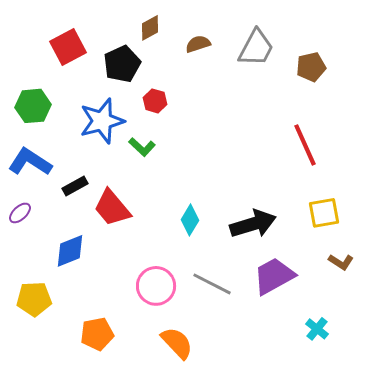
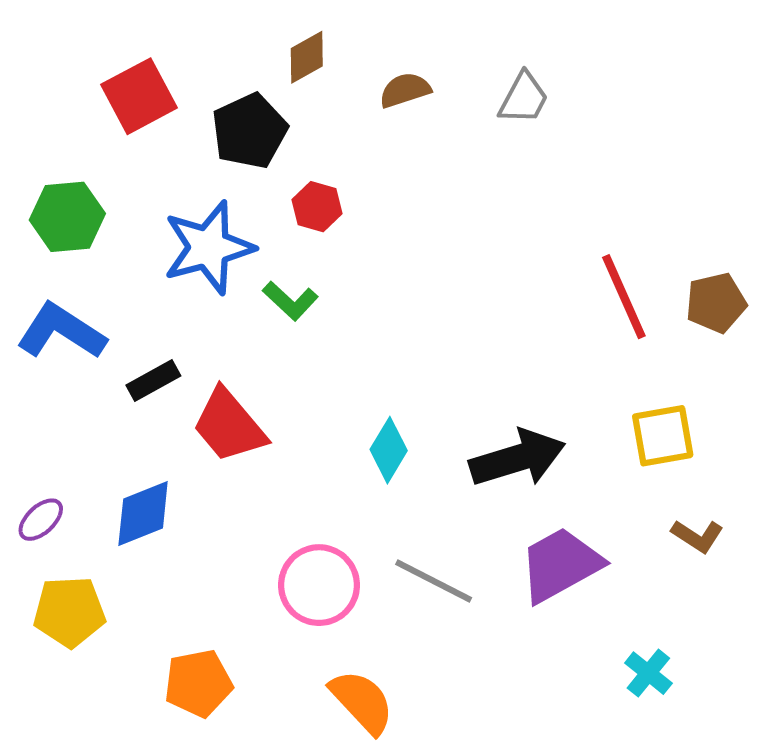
gray trapezoid: (256, 48) -> (524, 98), size x0.7
brown pentagon: (311, 67) -> (716, 303), moved
purple ellipse: (20, 213) -> (41, 520), moved

